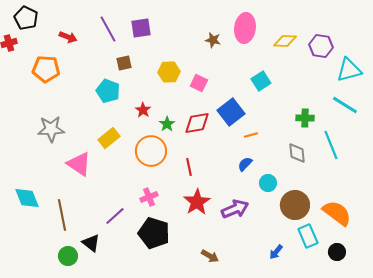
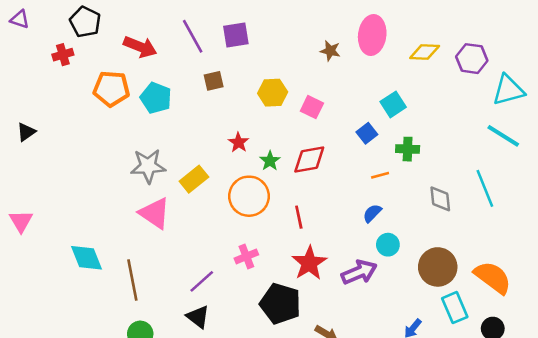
red arrow: (68, 37) -> (140, 47), size x1.4
cyan pentagon: (108, 91) -> (156, 98), moved
blue square: (231, 112) -> (367, 133), moved, size x0.6
green cross: (305, 118) -> (408, 149), moved
gray star: (51, 129) -> (148, 166), moved
cyan circle: (268, 183) -> (388, 245), moved
black pentagon: (154, 233) -> (280, 304), moved
black triangle: (91, 243) -> (198, 317), moved

